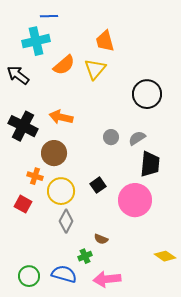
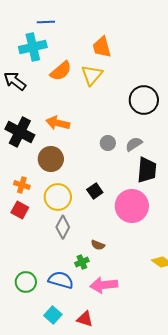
orange cross: (35, 176) -> (22, 185), moved

